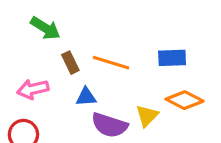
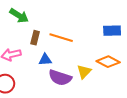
blue rectangle: (172, 58) -> (112, 31), moved
brown rectangle: (70, 63) -> (35, 38), turned 40

